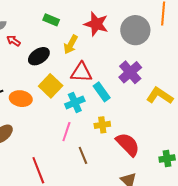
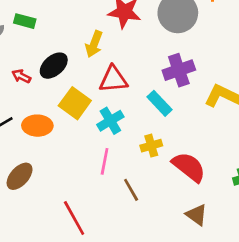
green rectangle: (51, 20) -> (25, 21), moved
red arrow: (14, 41) -> (21, 76), moved
purple cross: (130, 72) -> (179, 70), turned 30
cyan rectangle: (102, 92) -> (160, 103), moved

